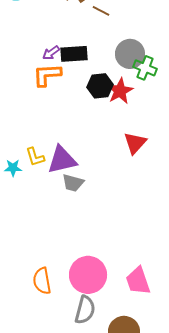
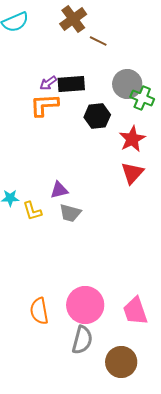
red star: (120, 91) -> (132, 139), moved
yellow L-shape: (35, 157) -> (32, 211), moved
purple triangle: (62, 160) -> (59, 190), size x0.6

